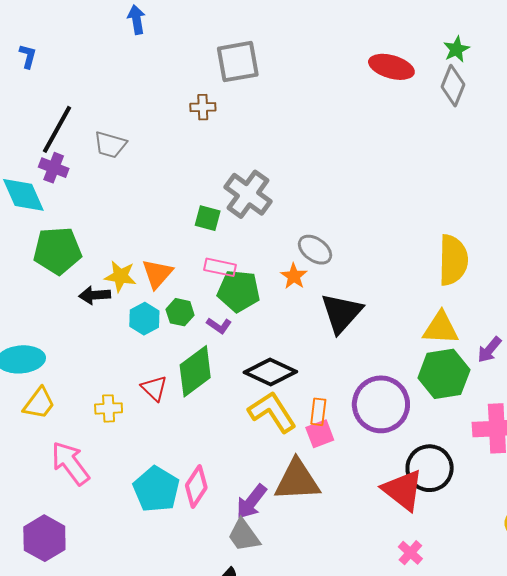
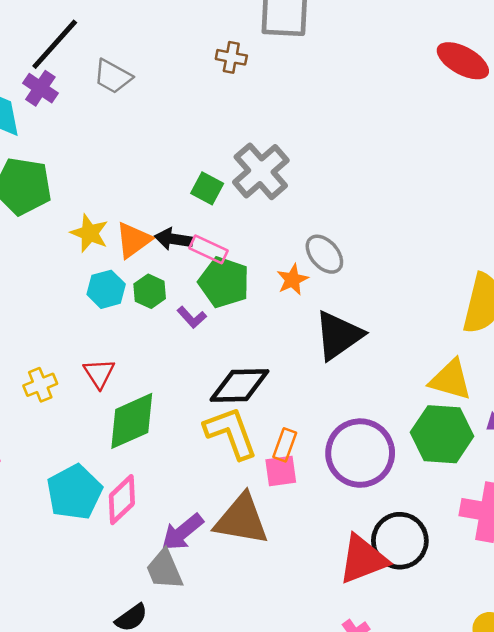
black arrow: (95, 295) -> (174, 239), moved
green diamond: (195, 371) -> (132, 421), moved
black diamond: (270, 372) -> (239, 386), turned -39
yellow cross: (109, 408) -> (40, 385), turned -32
red triangle: (403, 490) -> (363, 559), turned 48

